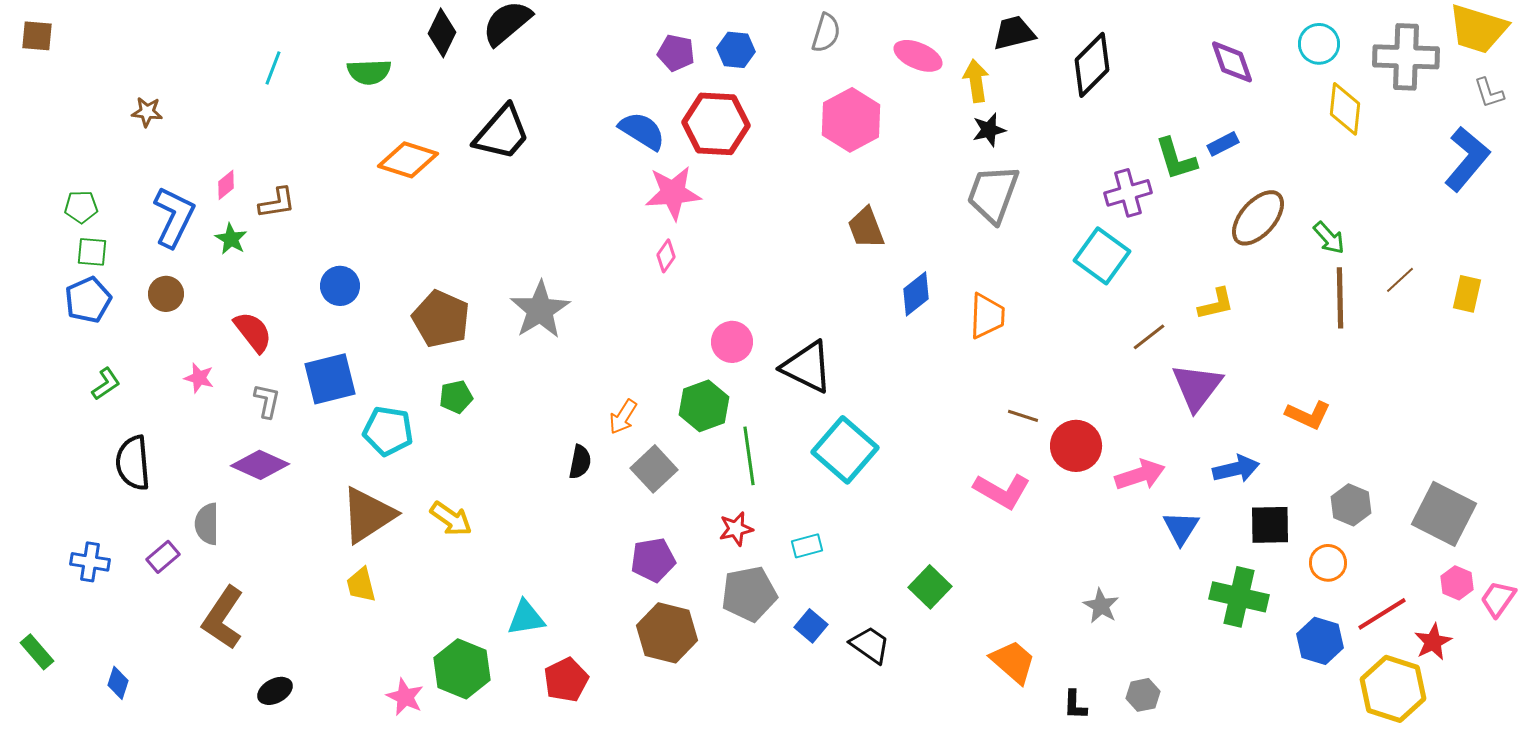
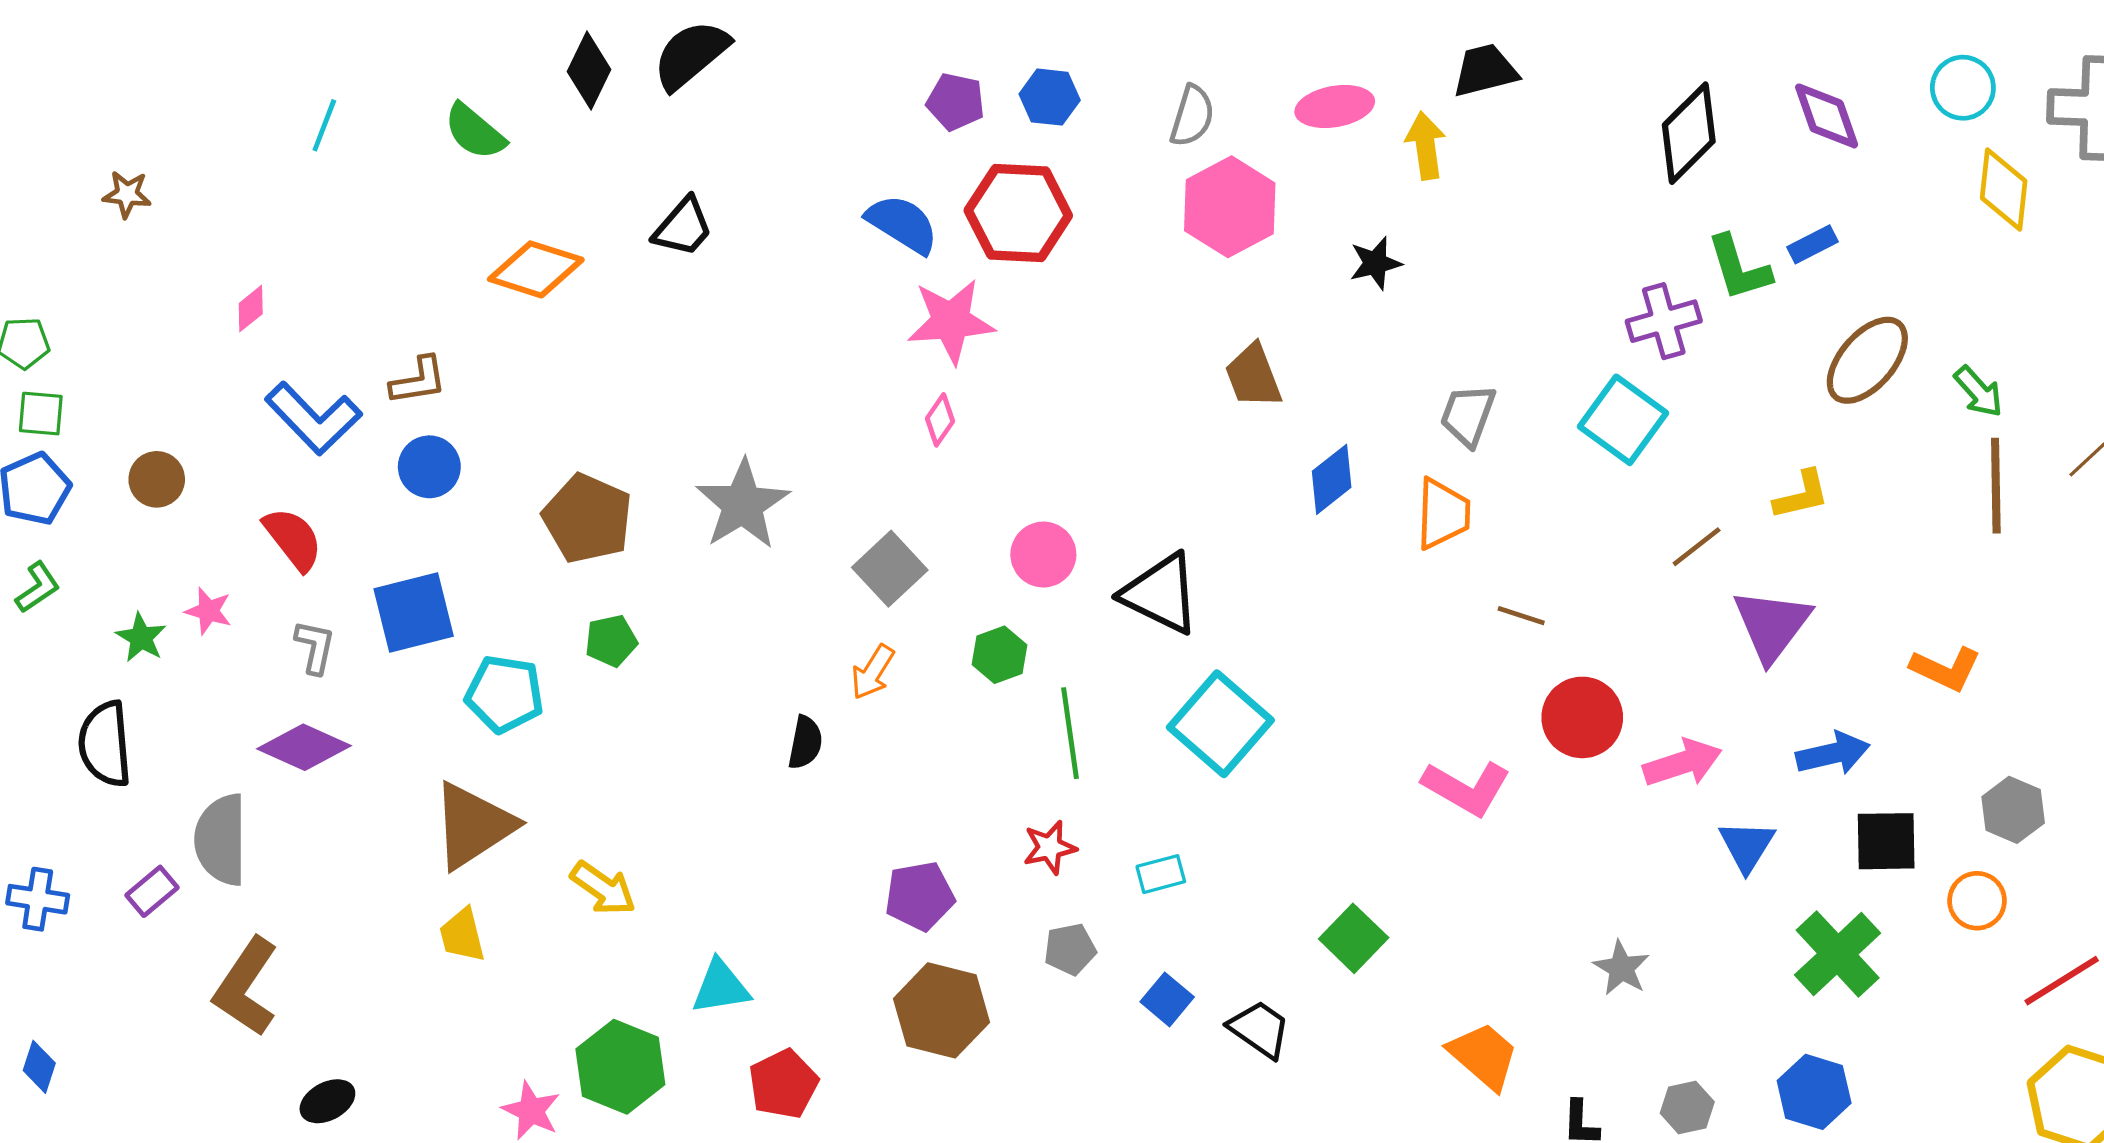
gray semicircle: (826, 33) -> (1192, 116), moved
pink ellipse: (918, 56) -> (1335, 107), turned -33
black diamond: (1092, 65) -> (1689, 133), moved
green semicircle: (369, 72) -> (475, 132), turned 42
black star: (989, 130) -> (1375, 263), moved
black trapezoid: (502, 133) -> (683, 227), size x0.7
gray trapezoid: (993, 194) -> (1468, 415), moved, size x0.7
brown L-shape: (277, 203) -> (418, 381), moved
blue L-shape: (174, 217) -> (313, 418), moved, turned 110
green star: (231, 239) -> (141, 638), moved
green L-shape: (106, 384) -> (38, 587), moved
green hexagon: (704, 406) -> (1000, 655), size x0.7
brown line: (1023, 416) -> (1521, 616), moved
gray square: (654, 469) -> (890, 569), moved
yellow arrow: (451, 519) -> (603, 888), moved
gray semicircle: (207, 524) -> (221, 840), size x1.4
gray pentagon: (749, 594) -> (1070, 949), size x0.6
green cross: (1239, 597) -> (1838, 954), turned 34
blue hexagon: (1320, 641) -> (1814, 1092), moved
blue diamond: (118, 683) -> (39, 1067), moved

